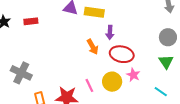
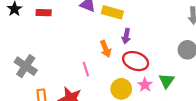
green triangle: (166, 62) -> (167, 81), moved
pink line: (89, 85) -> (86, 69), moved

